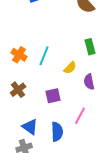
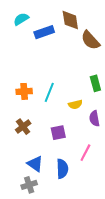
orange cross: (19, 55) -> (24, 91), turned -35
yellow semicircle: (70, 68) -> (75, 104), turned 32

